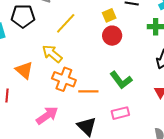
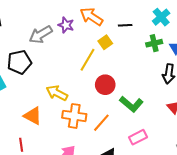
yellow line: (66, 23) -> (87, 60), moved
red circle: (112, 36) -> (105, 85), moved
orange line: (88, 91) -> (101, 123), turned -36

